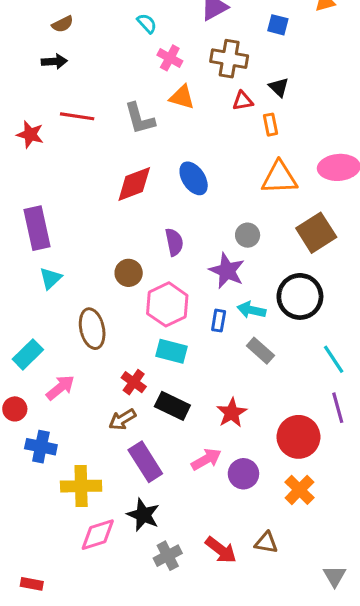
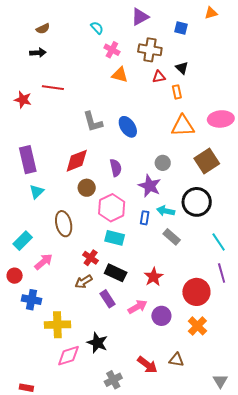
gray L-shape: (140, 119) -> (93, 122), moved
red diamond: (134, 184) -> (77, 161), moved
purple rectangle: (145, 462) -> (107, 299), moved, size x0.7
gray cross: (168, 556) -> (113, 380), moved

